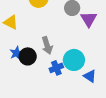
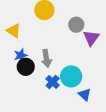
blue star: (16, 53) -> (21, 55), moved
blue cross: (56, 68) -> (53, 82), turned -32

